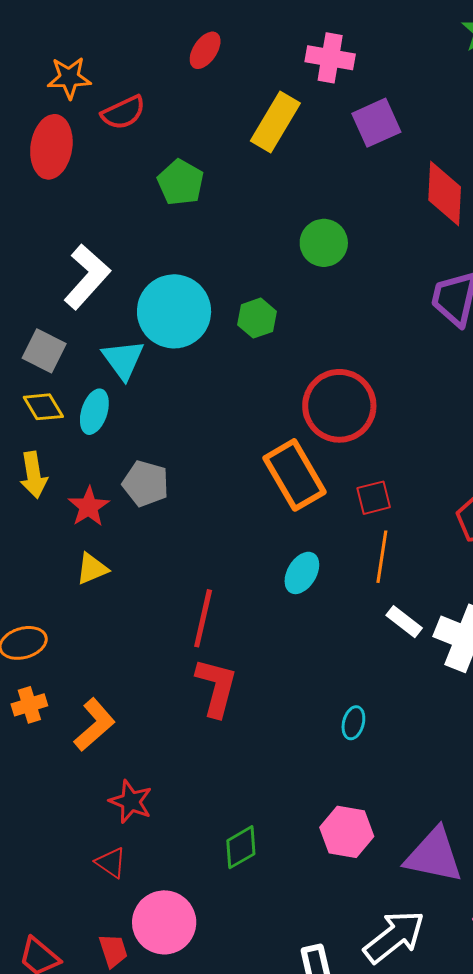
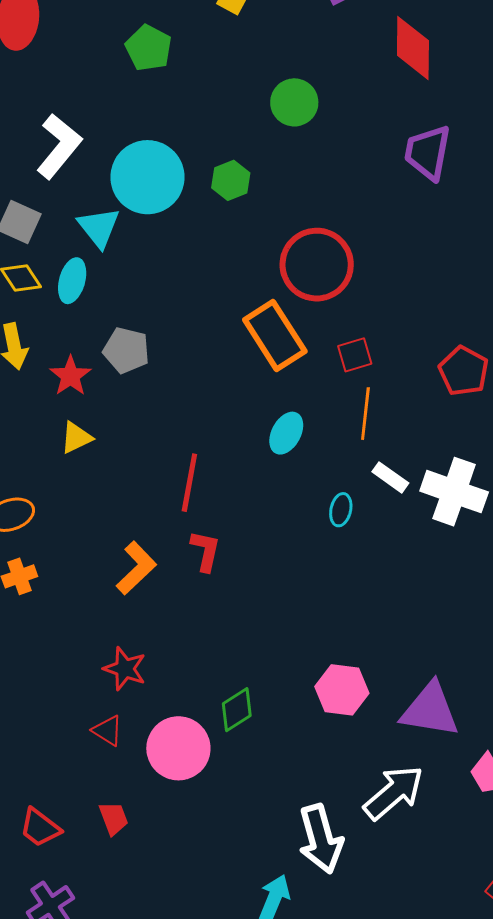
red L-shape: (216, 687) -> (206, 551), size x0.7
cyan ellipse: (353, 723) -> (341, 510), moved
orange L-shape: (94, 725) -> (136, 568), moved
pink circle: (164, 922) -> (178, 748), moved

